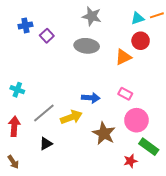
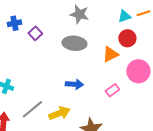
pink rectangle: (125, 94) -> (112, 90), turned -64
blue arrow: (91, 98) -> (74, 84), moved
pink circle: (136, 120) -> (138, 71), moved

